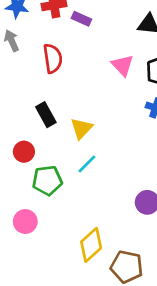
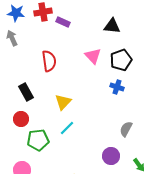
red semicircle: (53, 58) -> (49, 61), moved
black rectangle: (46, 115) -> (26, 92), moved

